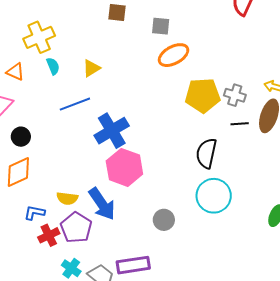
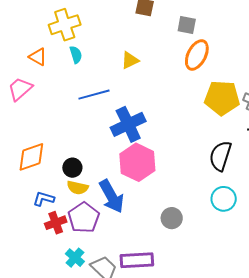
orange ellipse: (174, 55) -> (197, 55), turned -40
yellow triangle: (91, 68) -> (130, 60), moved
black circle: (21, 137) -> (72, 168), moved
cyan circle: (214, 196) -> (224, 199), size x0.7

